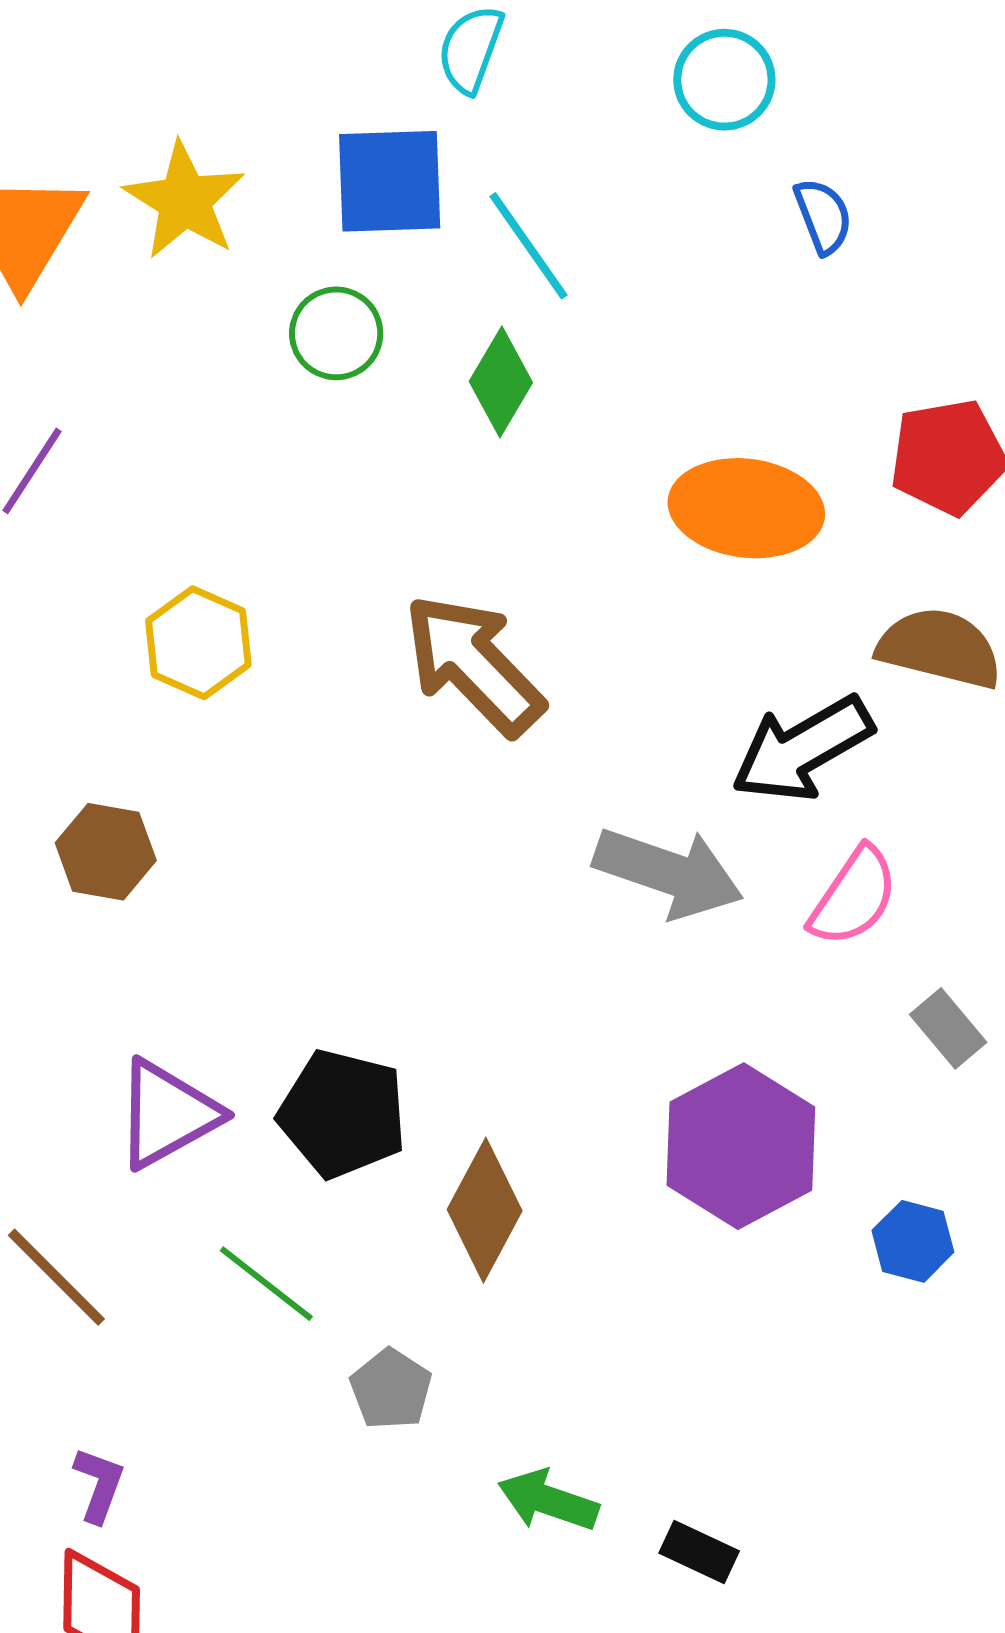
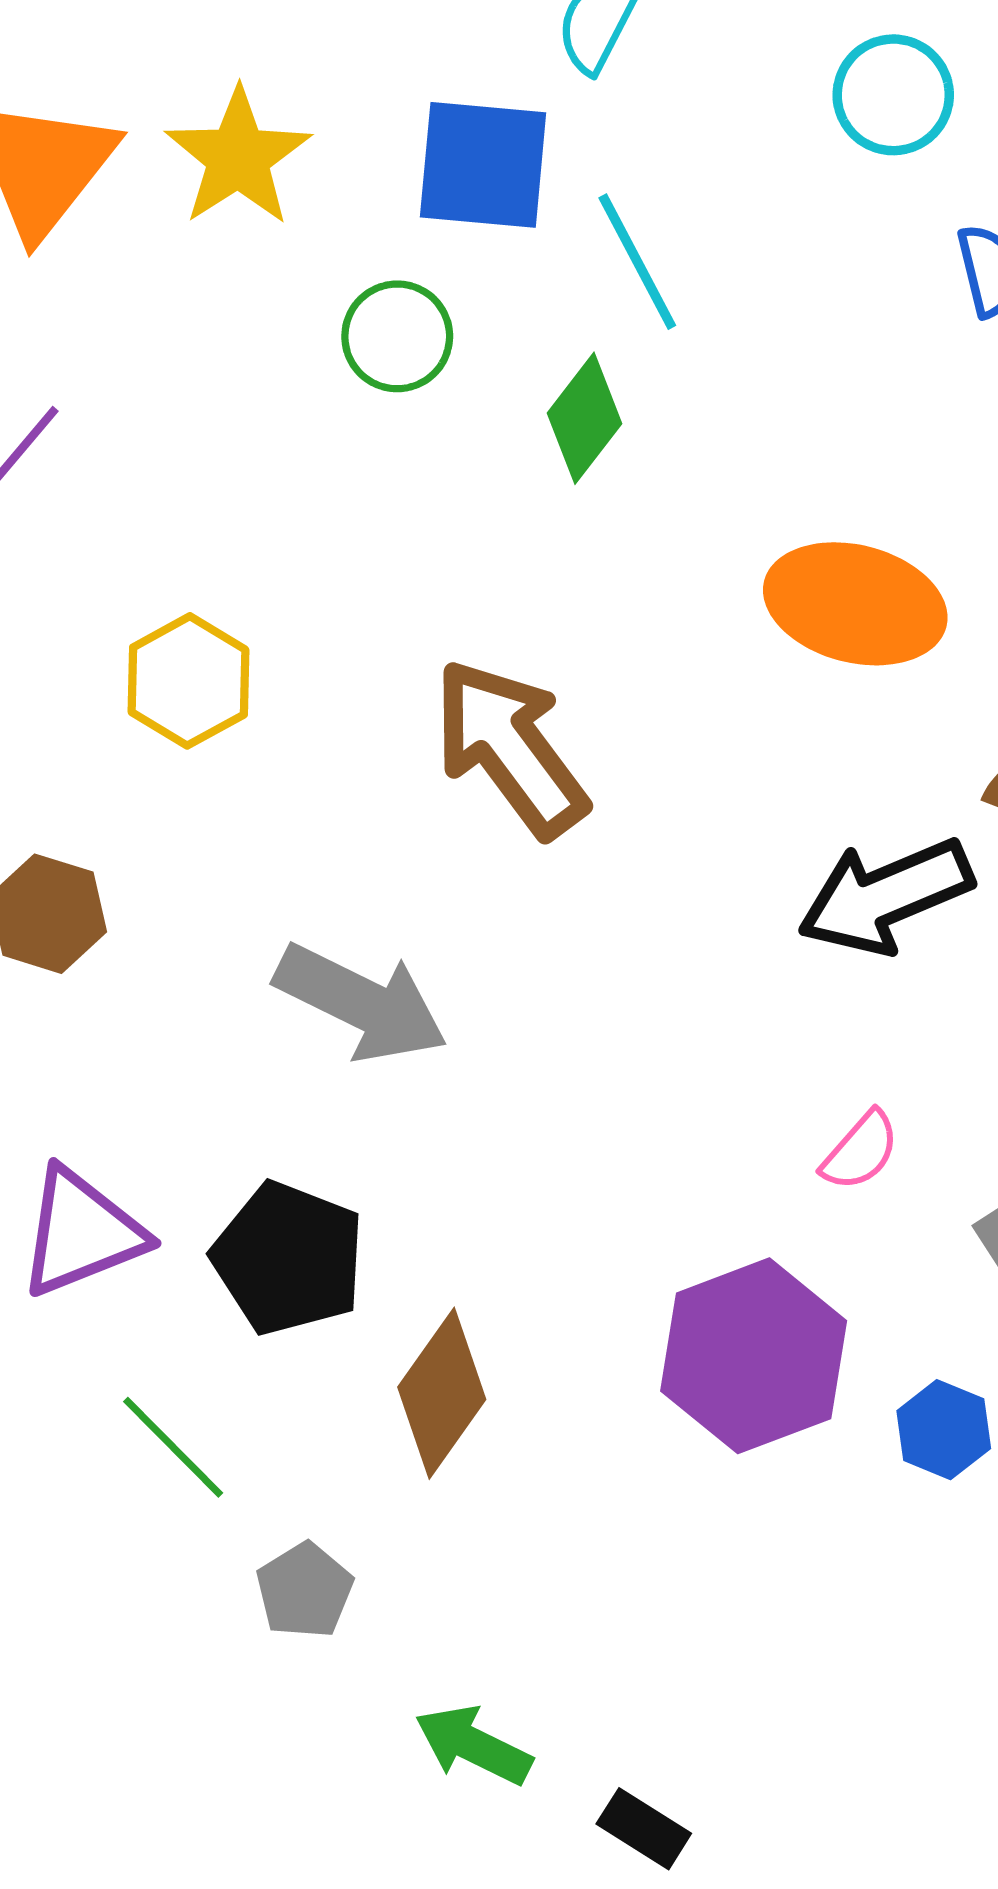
gray arrow: (669, 872) -> (361, 1003), moved
pink semicircle: (854, 897) -> (860, 1151), moved, size x0.7
blue hexagon: (913, 1241) -> (944, 1430), moved

